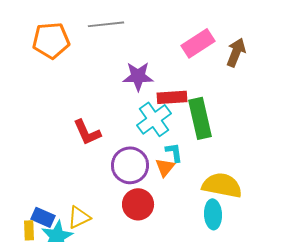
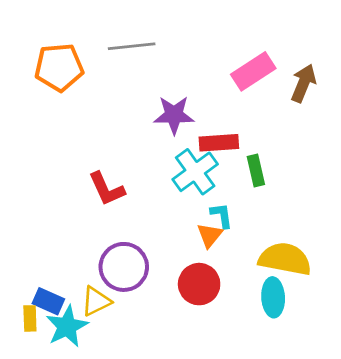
green rectangle: (200, 118) -> (256, 170), size x0.6
purple circle: (130, 165) -> (124, 267), moved
red circle: (138, 204) -> (199, 284), moved

